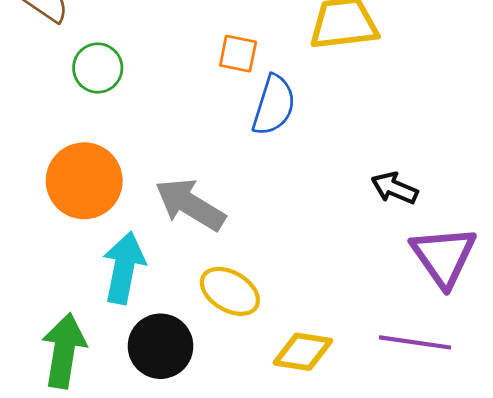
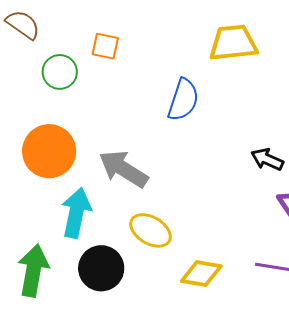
orange square: (238, 54) -> (105, 46), moved

